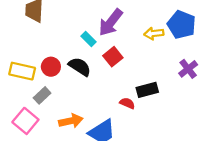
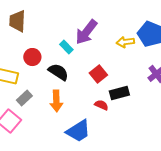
red square: (113, 57) -> (98, 74), moved
red circle: (51, 67) -> (32, 57), moved
orange arrow: (71, 121) -> (56, 101), moved, turned 100

